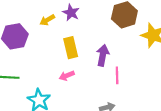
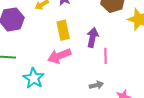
pink arrow: (67, 76) -> (59, 56), size x1.6

